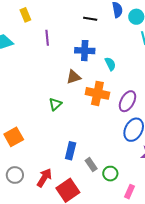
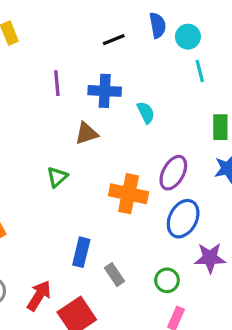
black line: (90, 19) -> (114, 40), turned -32
purple line: (47, 38) -> (57, 83), moved
orange cross: (97, 93) -> (129, 194), moved
green circle: (110, 174) -> (167, 280), moved

